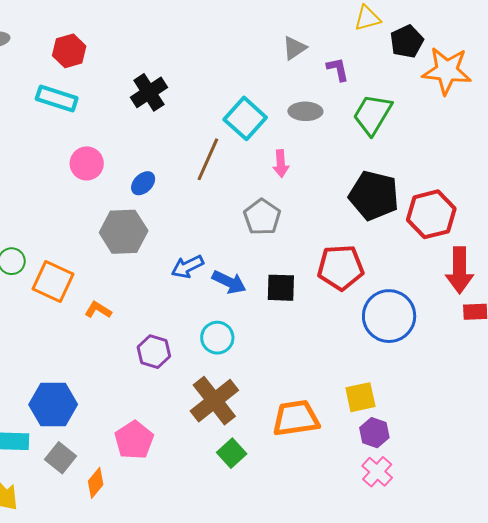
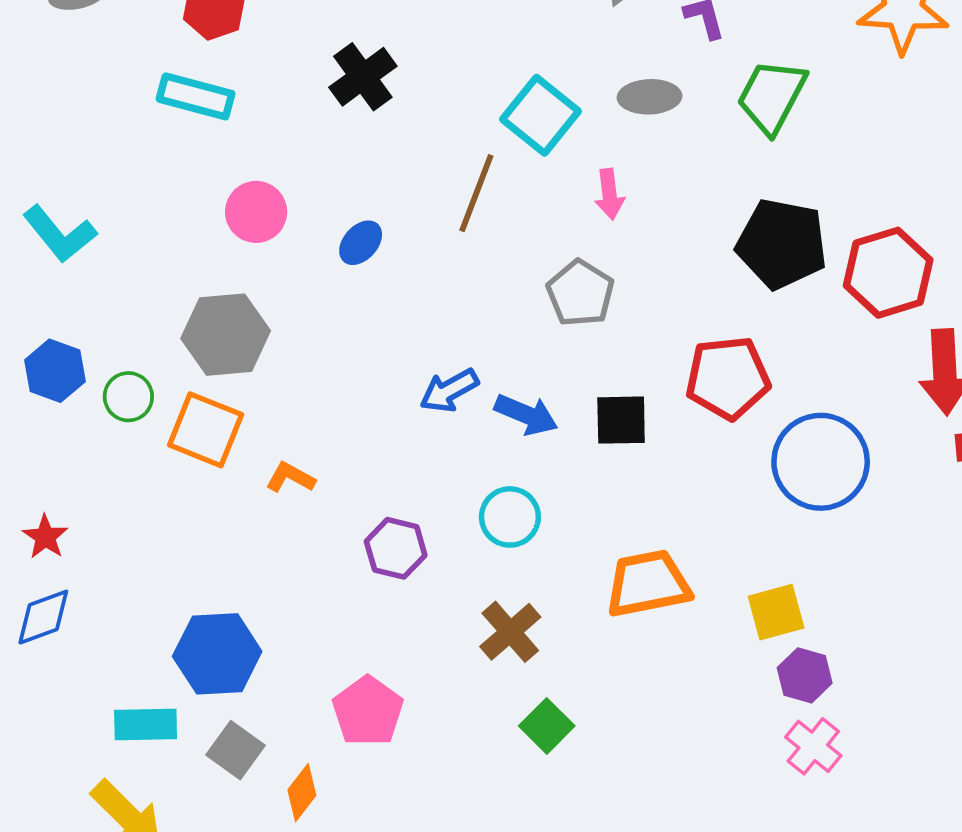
gray hexagon: (124, 232) -> (226, 335), moved
brown cross: (214, 401) -> (510, 632), size x0.7
orange trapezoid: (296, 418) -> (648, 584), moved

